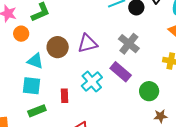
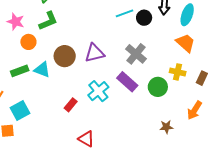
cyan square: (32, 86) -> (20, 110), moved, turned -36
green circle: (149, 91) -> (158, 87), moved
red rectangle: (64, 96) -> (71, 105), turned 40
green rectangle: (37, 111) -> (20, 71), moved

